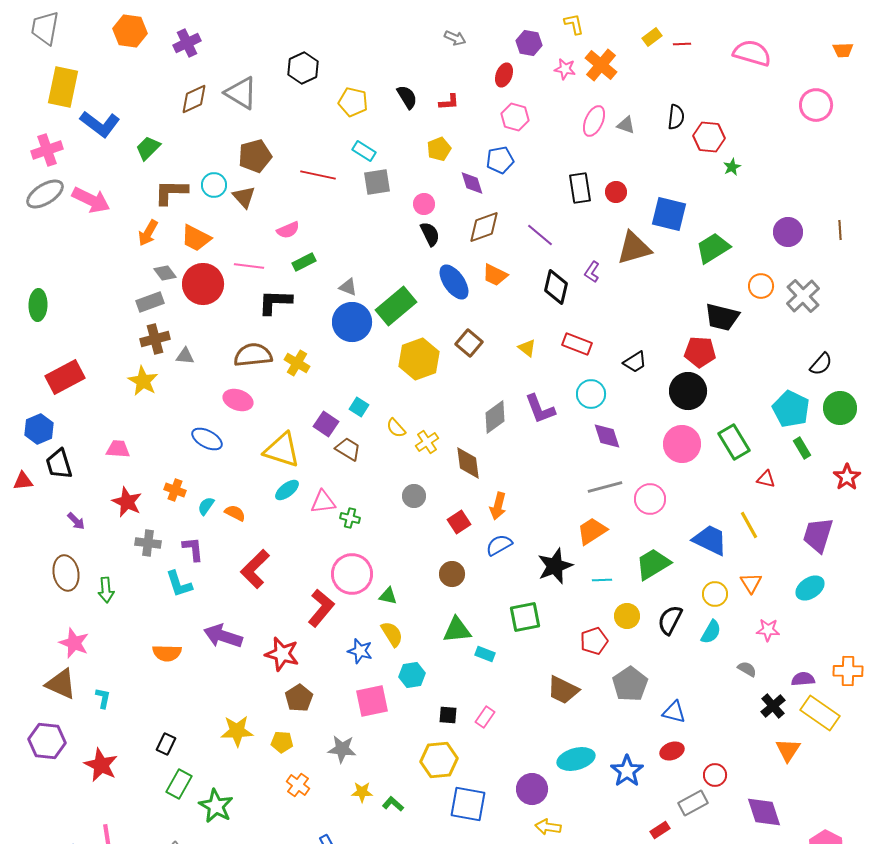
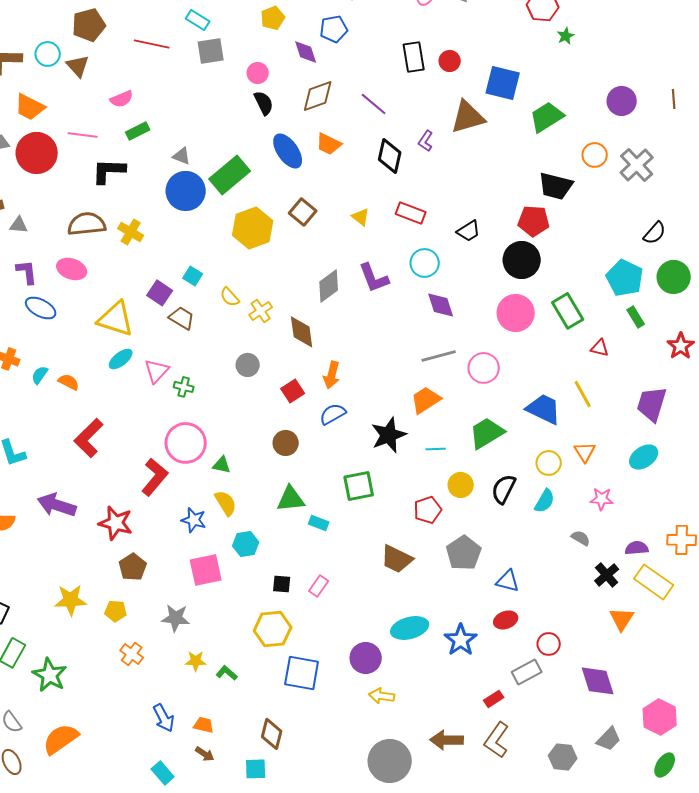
pink triangle: (323, 502) -> (157, 371), turned -40
purple L-shape: (193, 549) -> (27, 272), moved

